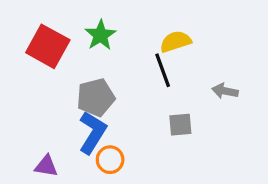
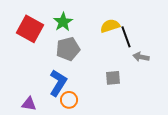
black line: (163, 70) -> (126, 37), moved
gray pentagon: (96, 97) -> (68, 49), moved

